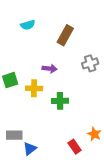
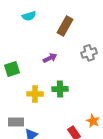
purple arrow: (50, 69) -> (50, 58), turned -32
yellow cross: (34, 88) -> (35, 94), moved

